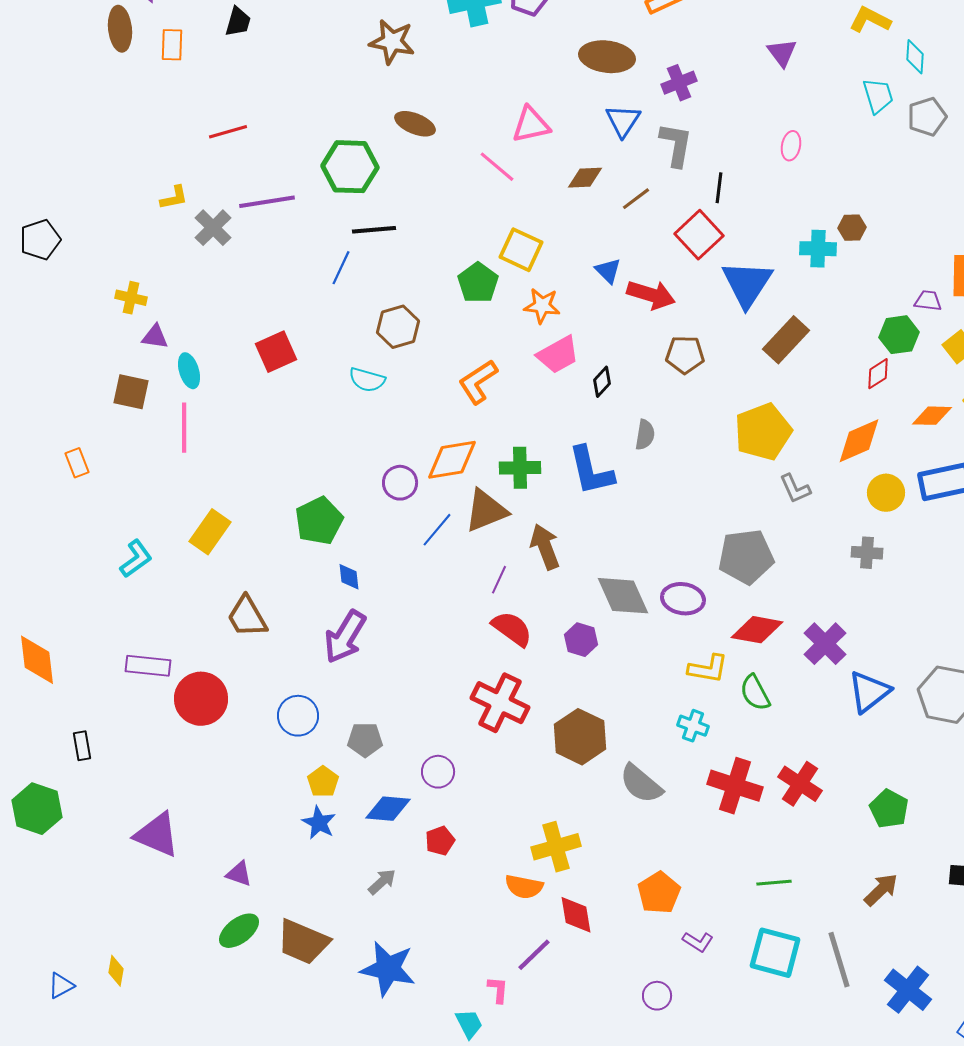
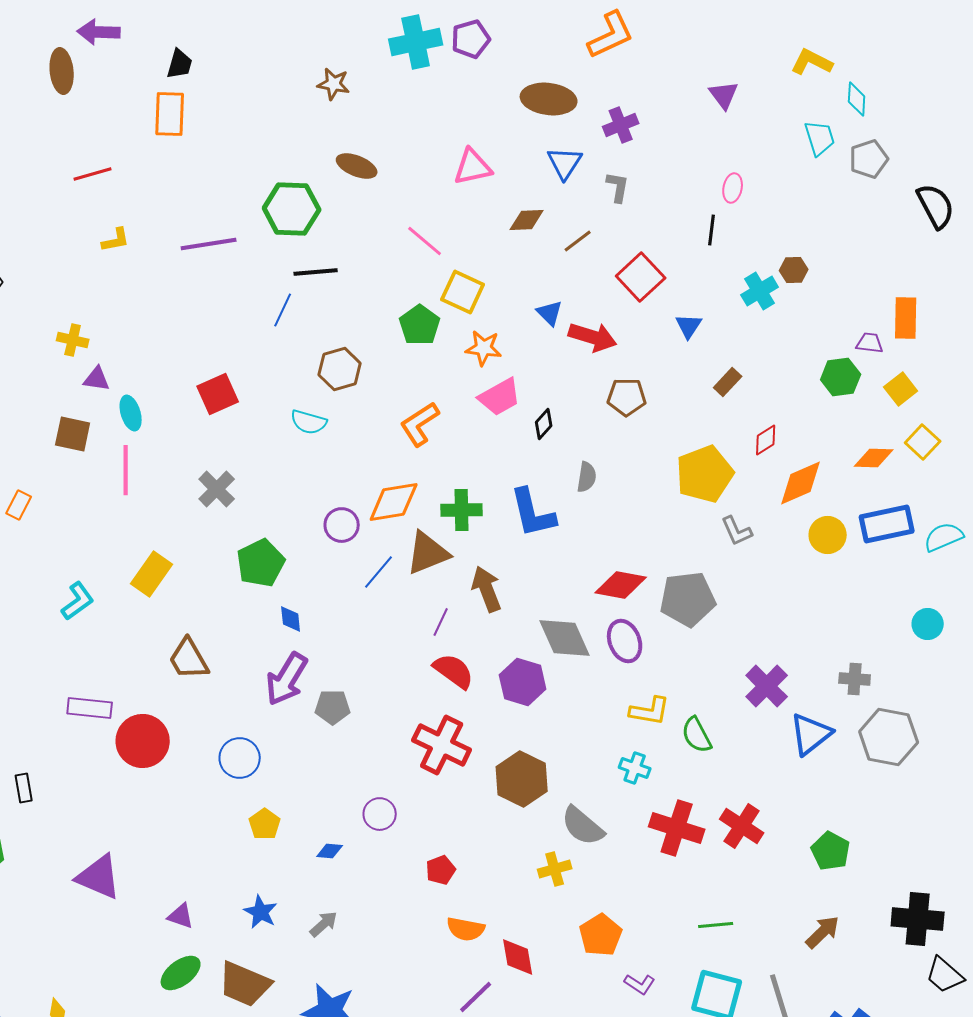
brown star: (392, 42) -> (334, 84), size x0.7
orange rectangle: (172, 45) -> (170, 114), moved, size x1.4
red line: (228, 132) -> (93, 174), moved
gray L-shape: (676, 145) -> (618, 187), size x0.7
pink line: (497, 167) -> (425, 241), moved
black line: (719, 188) -> (712, 230), moved
gray cross: (213, 228) -> (217, 489), moved
cyan cross: (818, 249) -> (760, 291), turned -33
blue triangle: (747, 284) -> (689, 326), size x0.5
brown rectangle: (786, 340) -> (728, 382), size x0.6
red diamond: (878, 374) -> (766, 440), moved
orange rectangle: (77, 463) -> (19, 505), turned 48
gray cross: (867, 553) -> (855, 679), moved
purple ellipse: (683, 599) -> (625, 641), turned 60
red diamond: (757, 630) -> (621, 585), moved
purple hexagon: (581, 640) -> (523, 682), size x1.4
gray pentagon: (365, 740) -> (333, 707), moved
blue diamond: (388, 809) -> (330, 851), size x0.6
blue star: (319, 823) -> (261, 912), moved
red pentagon: (440, 841) -> (441, 870), moved
yellow cross: (556, 847) -> (555, 869), moved, size x0.7

